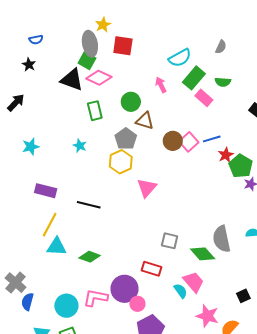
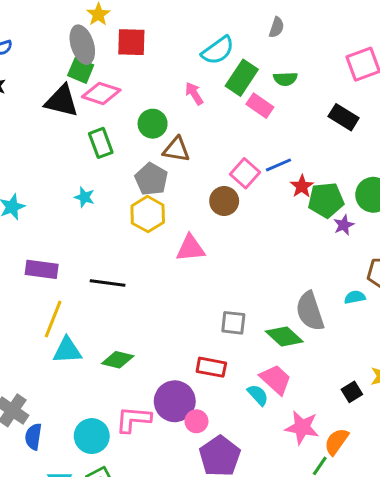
brown circle: (173, 141) -> (224, 201), moved
green pentagon: (241, 166) -> (326, 200), turned -30
pink triangle: (147, 188) -> (191, 248), turned 50

